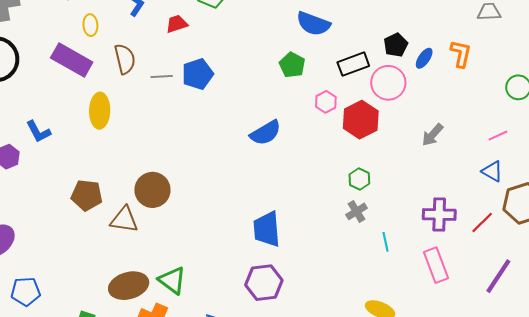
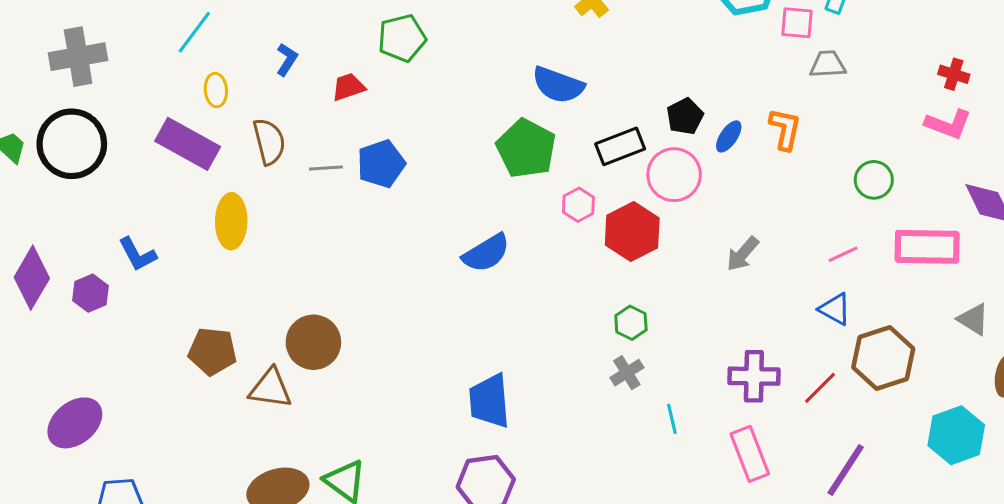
green pentagon: (292, 65) -> (526, 148), size x1.5

